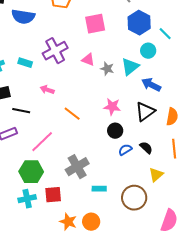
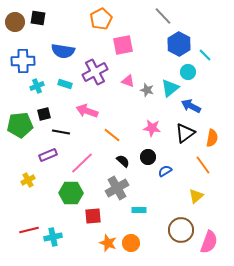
blue semicircle: (23, 17) -> (63, 51), moved
pink square: (95, 24) -> (123, 45), moved
pink arrow: (47, 90) -> (87, 111), size x1.5
black circle: (115, 131) -> (148, 157), moved
black semicircle: (146, 148) -> (123, 161), moved
orange line: (174, 149) -> (203, 165), moved, turned -30
brown circle: (134, 198) -> (181, 230), moved
cyan cross: (27, 199) -> (53, 237), moved

